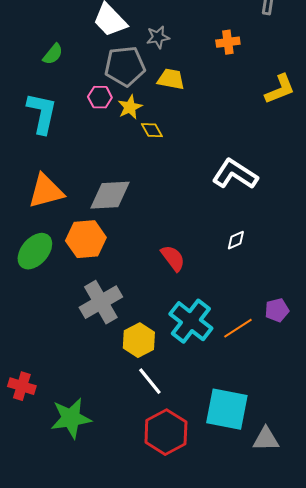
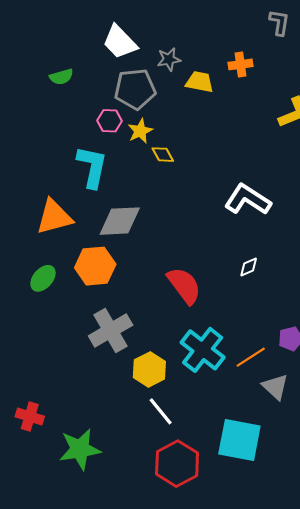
green semicircle: (53, 54) -> (61, 77), turned 35
yellow trapezoid: (171, 79) -> (200, 82), moved
cyan L-shape: (42, 113) -> (92, 167), moved
green ellipse: (35, 251) -> (43, 278), size x0.7
red semicircle: (173, 258) -> (184, 285), size x1.4
gray triangle: (266, 439) -> (275, 387), moved, turned 44

